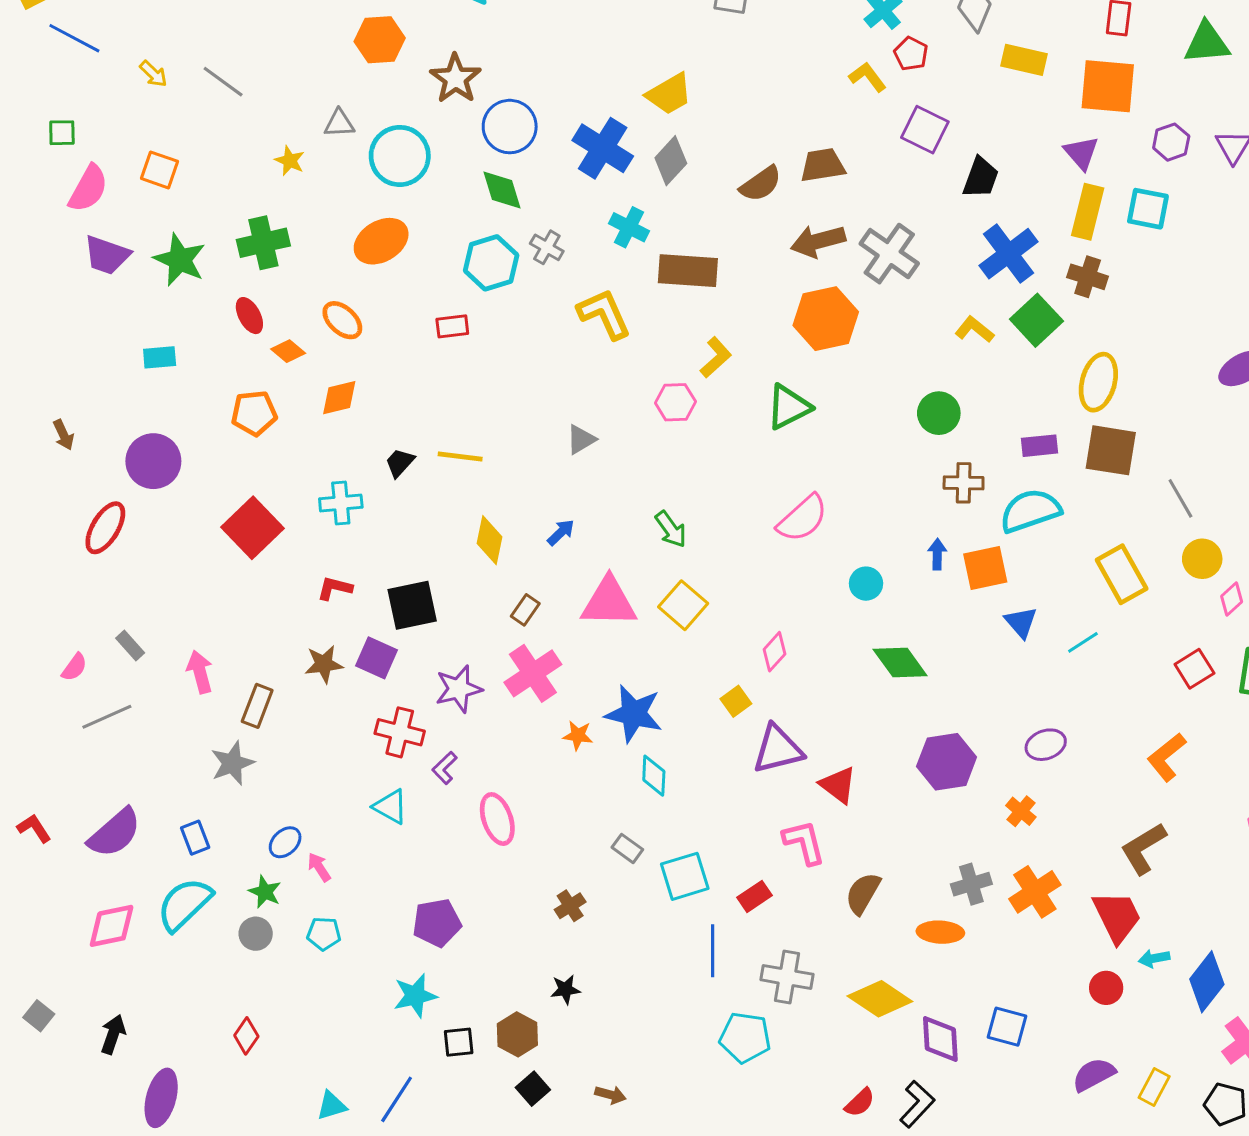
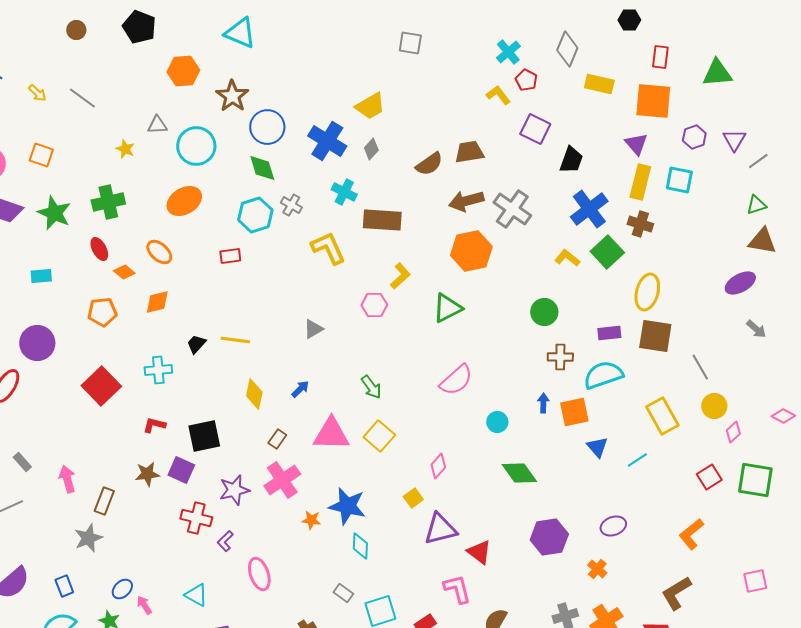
gray diamond: (671, 161) -> (371, 149), size x0.7
cyan triangle: (390, 807) -> (196, 595), moved

